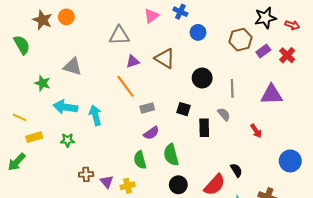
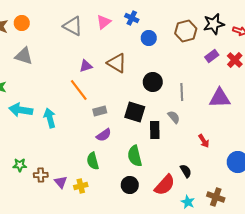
gray triangle: (119, 35) -> (73, 26), moved, turned 30
brown hexagon: (240, 40) -> (186, 31), moved
gray triangle: (73, 67) -> (24, 56), moved
black square: (183, 109) -> (135, 112), size x1.5
red arrow: (256, 131) -> (204, 141), moved
green star: (67, 140) -> (20, 165), moved
green semicircle: (171, 155) -> (135, 156), moved

